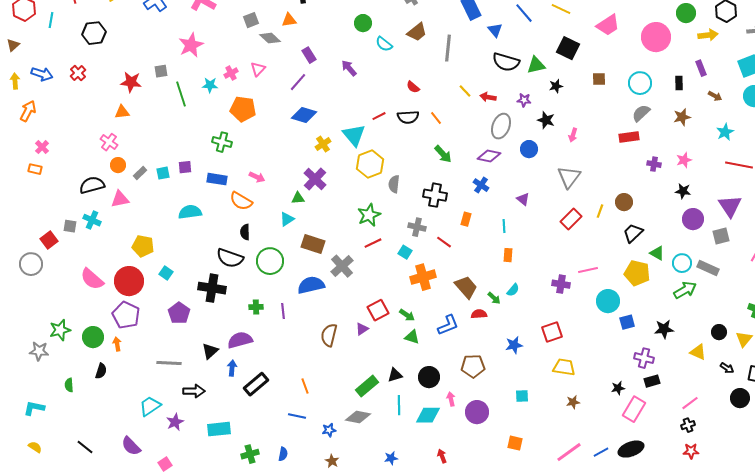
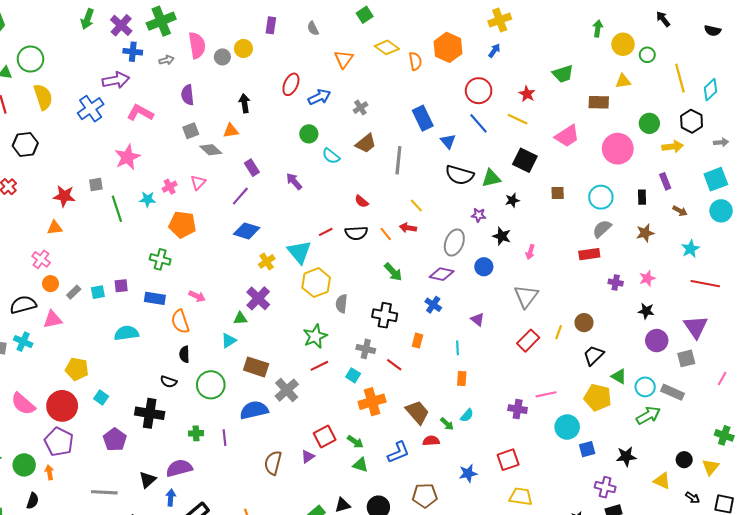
red arrow: (488, 97) -> (408, 228), moved
orange semicircle: (241, 201) -> (180, 322), turned 40
black semicircle: (230, 258) -> (169, 382), size x0.6

